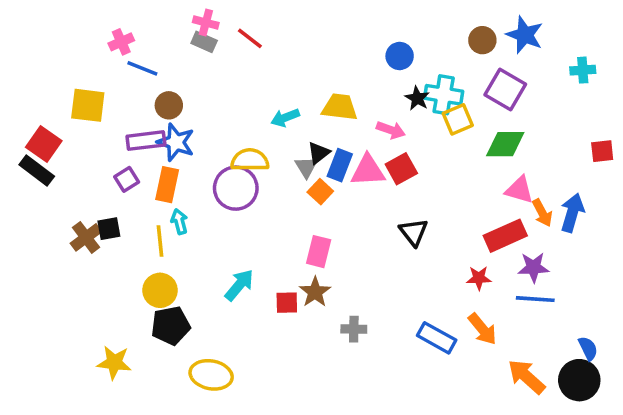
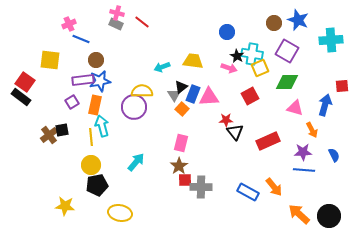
cyan cross: (583, 70) -> (331, 40), size x1.6
pink arrow: (391, 130) -> (229, 68), moved
blue star: (176, 142) -> (100, 81), turned -30
red square: (401, 169) -> (250, 96), moved
orange arrow: (542, 213) -> (312, 130), moved
blue arrow: (572, 213) -> (325, 105), moved
cyan arrow: (179, 222) -> (102, 126), size x1.5
red rectangle: (505, 236) -> (268, 141), moved
red star: (479, 278) -> (226, 120), moved
red square: (287, 303) -> (185, 180), moved
gray cross: (354, 329) -> (201, 187), size x1.5
blue semicircle: (588, 348) -> (334, 155), moved

